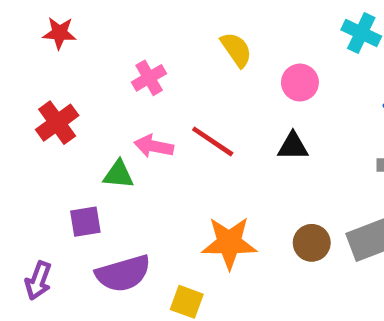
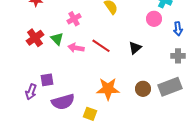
pink circle: (300, 83) -> (154, 19), moved
black triangle: (293, 146) -> (135, 48), turned -40
green triangle: (118, 174) -> (57, 39), moved, turned 40
purple arrow: (38, 281) -> (31, 92), moved

